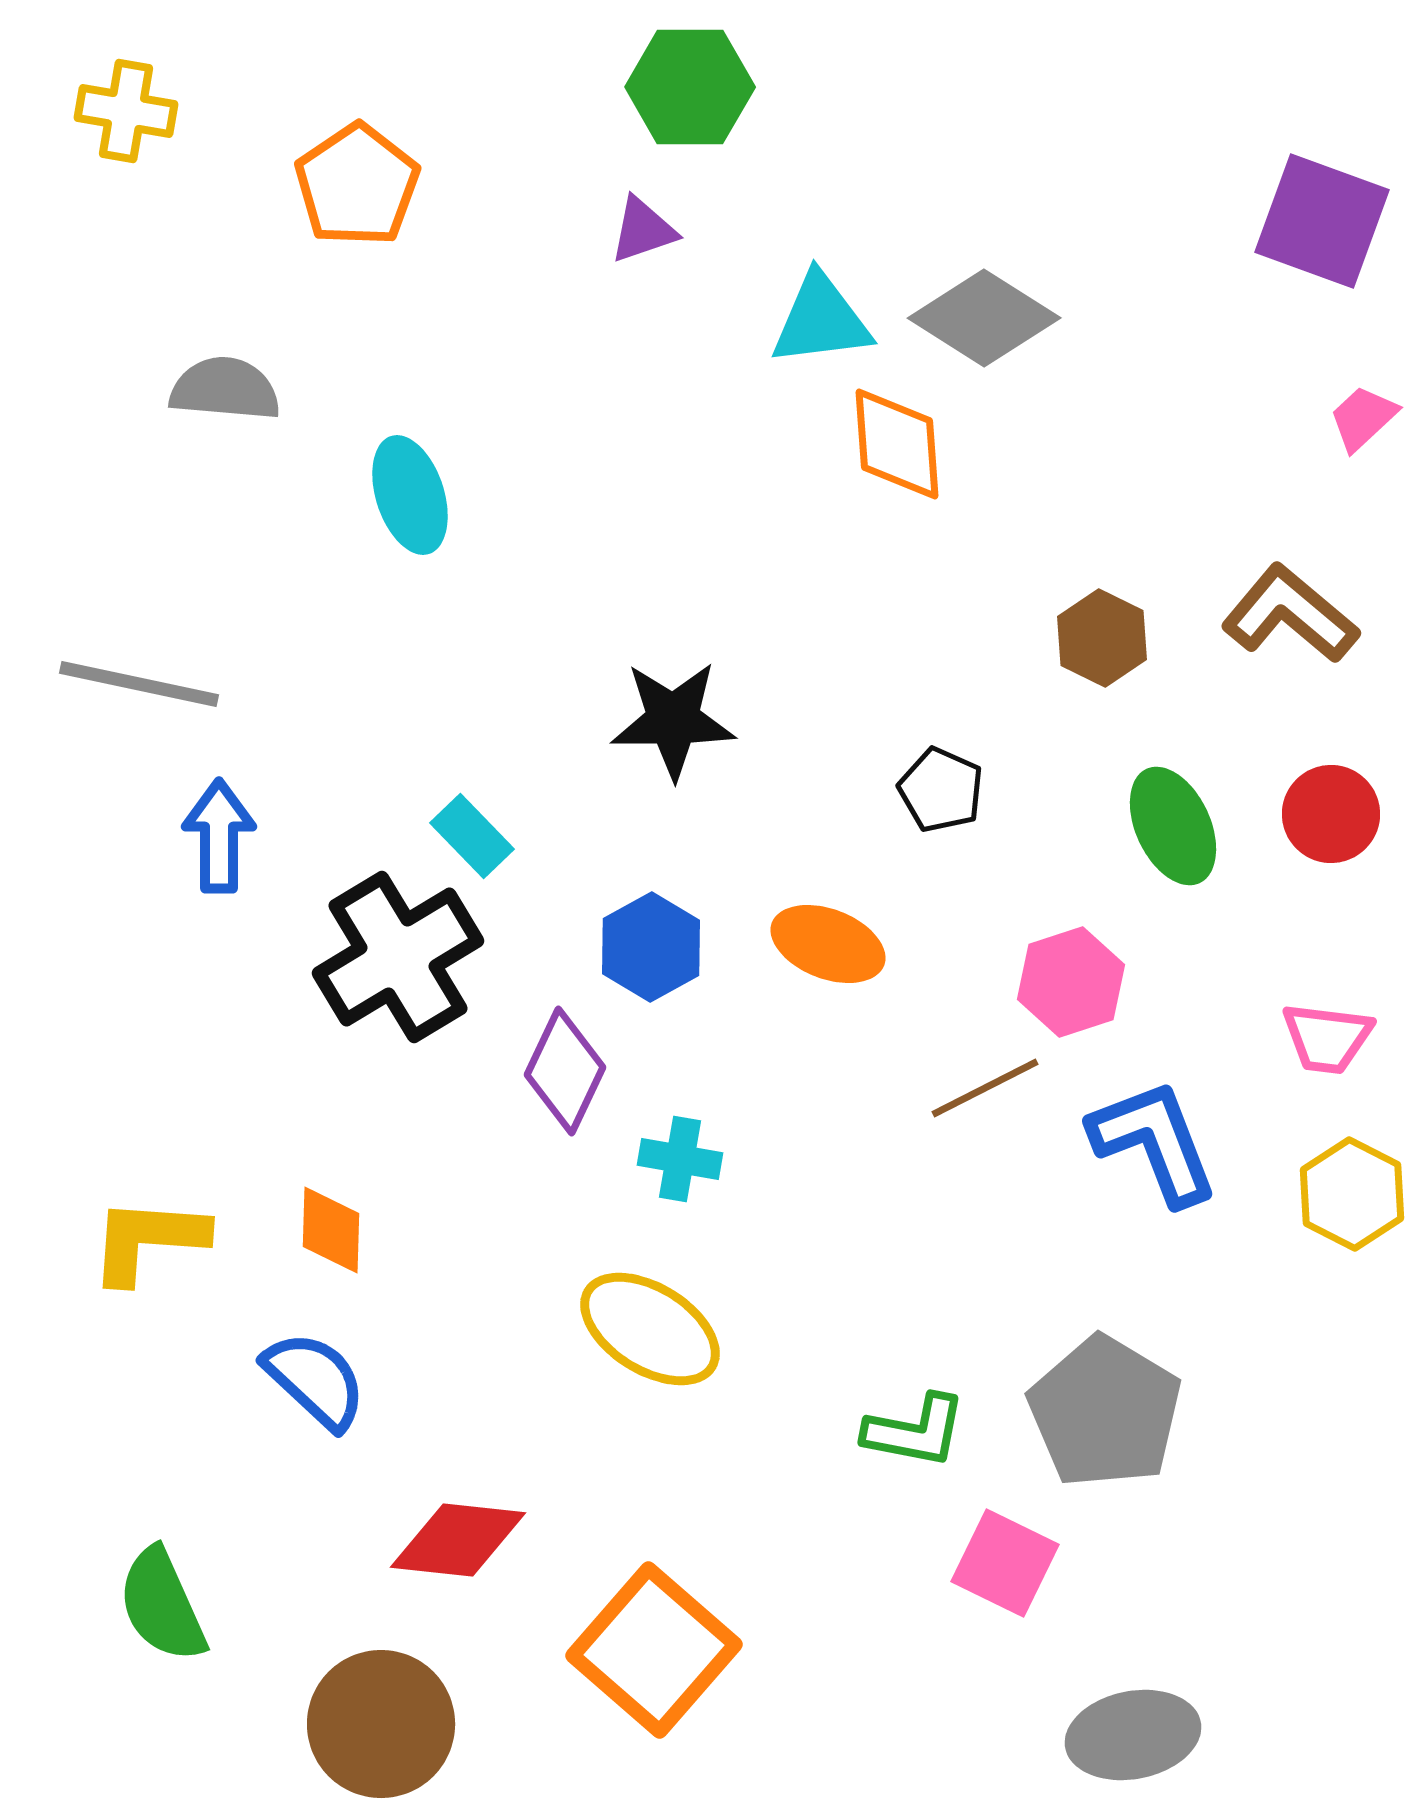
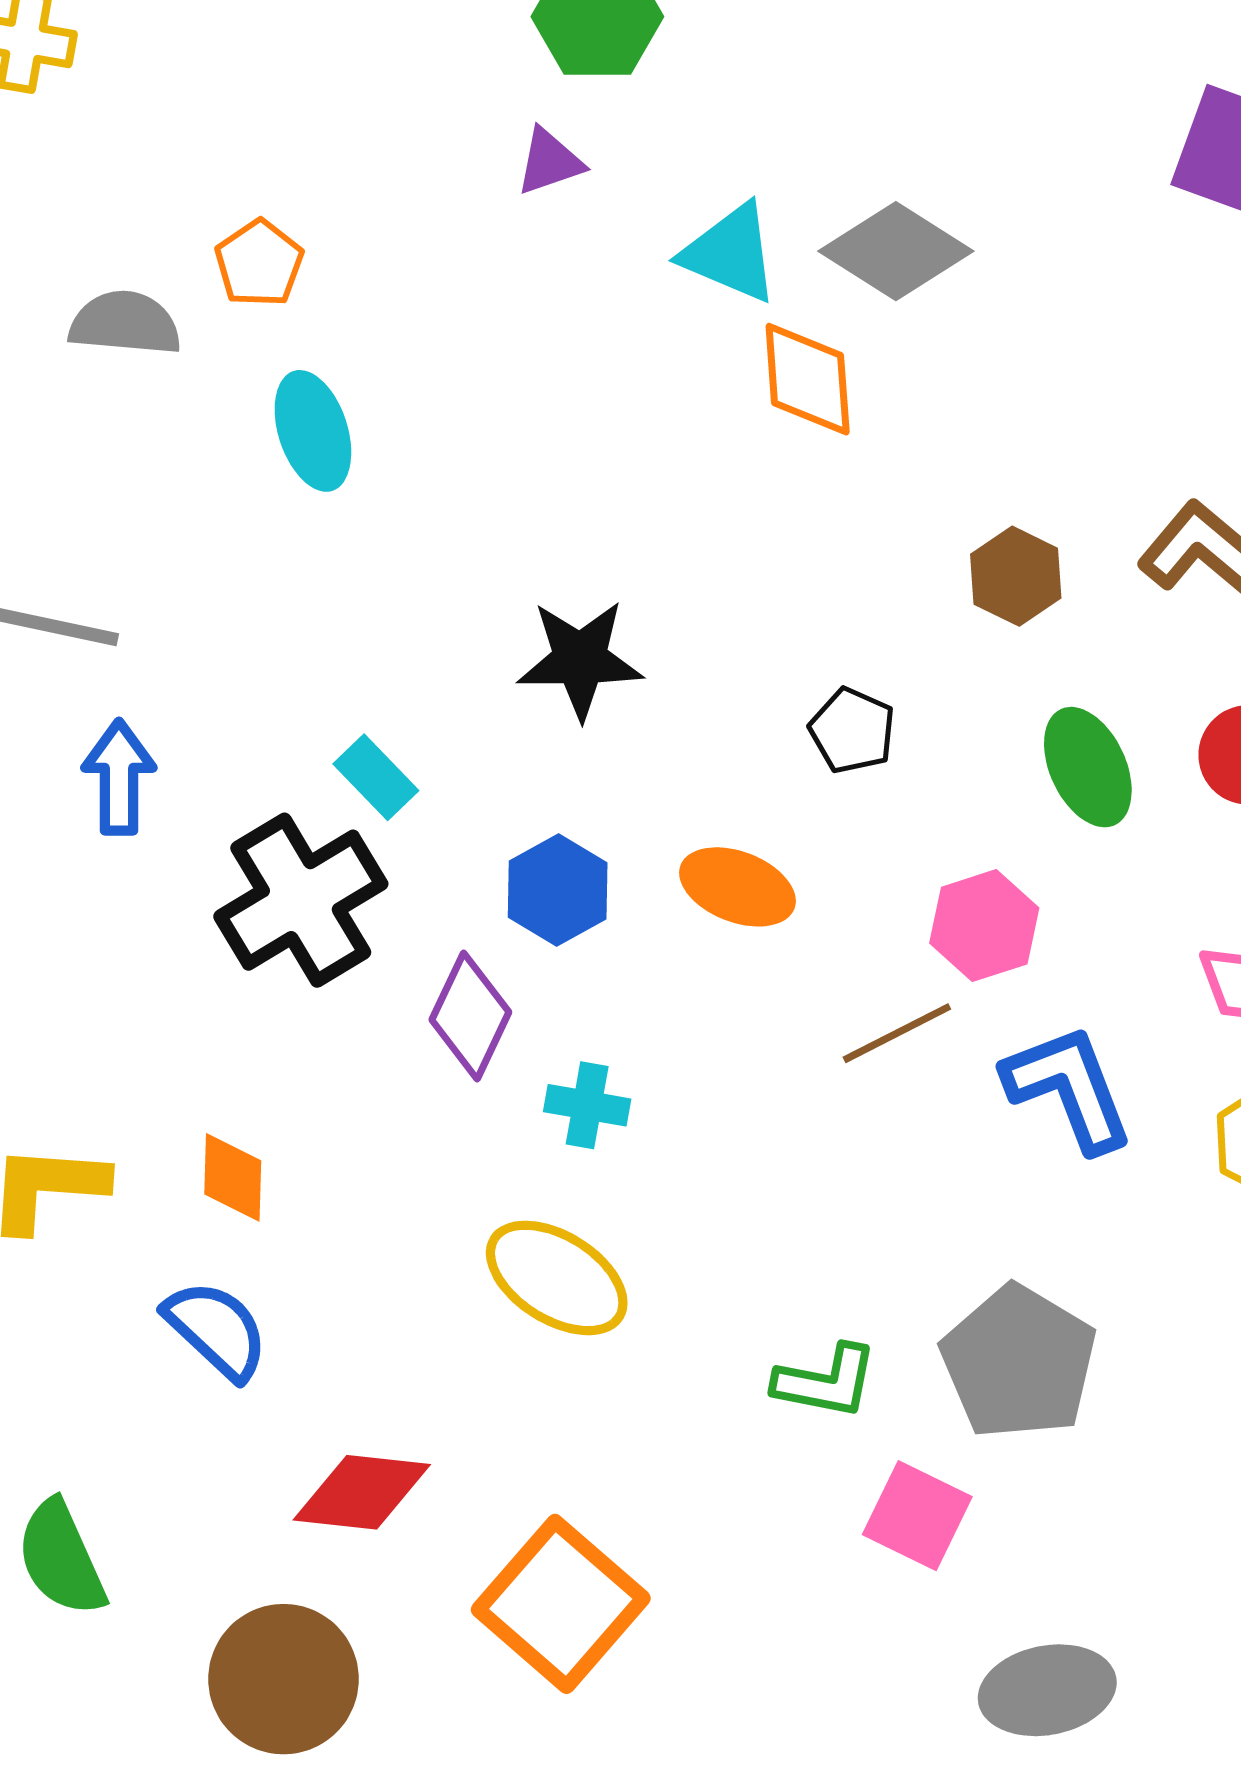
orange pentagon: (357, 185) -> (259, 263), moved, size x0.7
cyan triangle: (821, 320) -> (730, 253), turned 30

